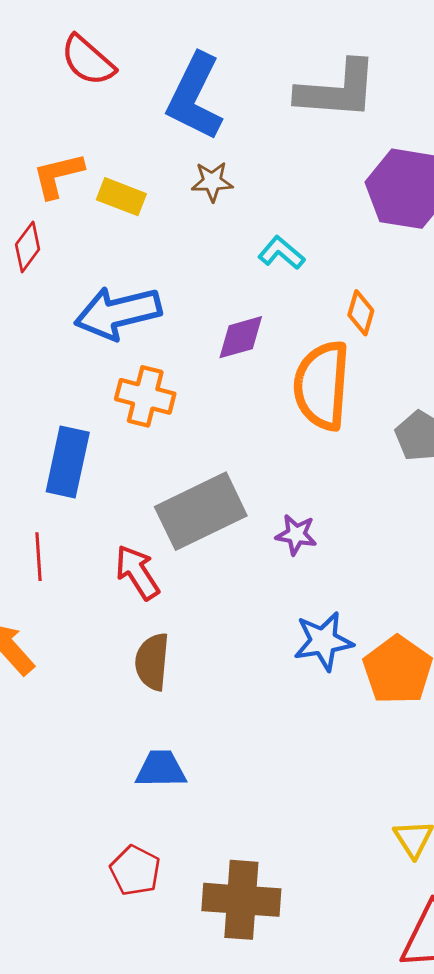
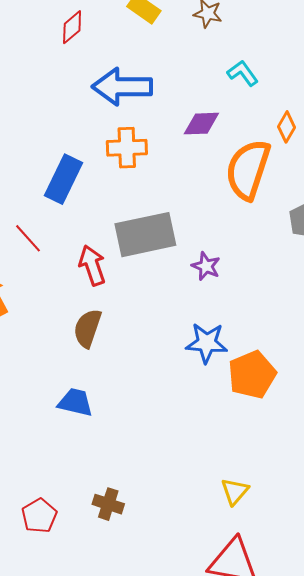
orange cross: (145, 396) -> (127, 148), turned -30
red line: (38, 557) -> (28, 238), turned -52
red pentagon: (135, 871) -> (39, 516), moved
brown cross: (241, 900) -> (108, 504), size x0.6

